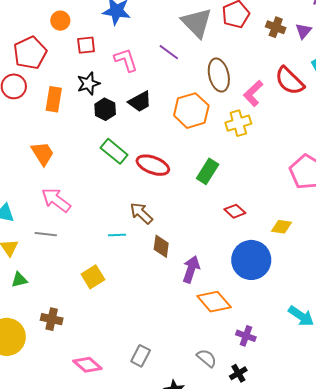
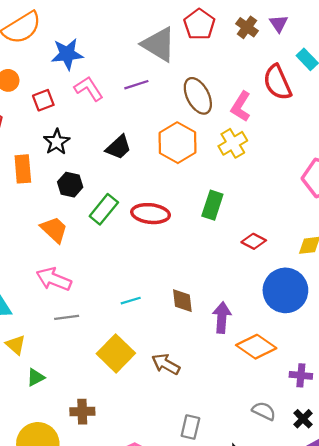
brown cross: (276, 27) -> (247, 27), turned 30
purple line: (169, 52) -> (136, 85), turned -40
pink L-shape: (126, 60) -> (89, 89), moved
red semicircle: (290, 81) -> (277, 82), turned 36
black hexagon: (105, 109) -> (70, 185), moved
green rectangle: (114, 151) -> (104, 209), turned -76
orange trapezoid: (42, 153) -> (54, 230), moved
brown arrow: (141, 213) -> (166, 364), moved
gray line: (46, 234) -> (67, 317), moved
yellow square: (93, 277) -> (116, 353), size x1.4

